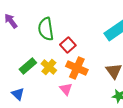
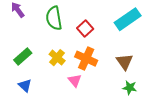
red square: (68, 45) -> (85, 28), moved
green rectangle: (28, 66) -> (23, 57), moved

